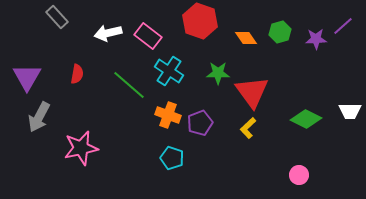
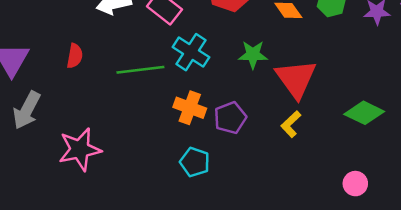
green line: (129, 85) -> (140, 70), turned -48

